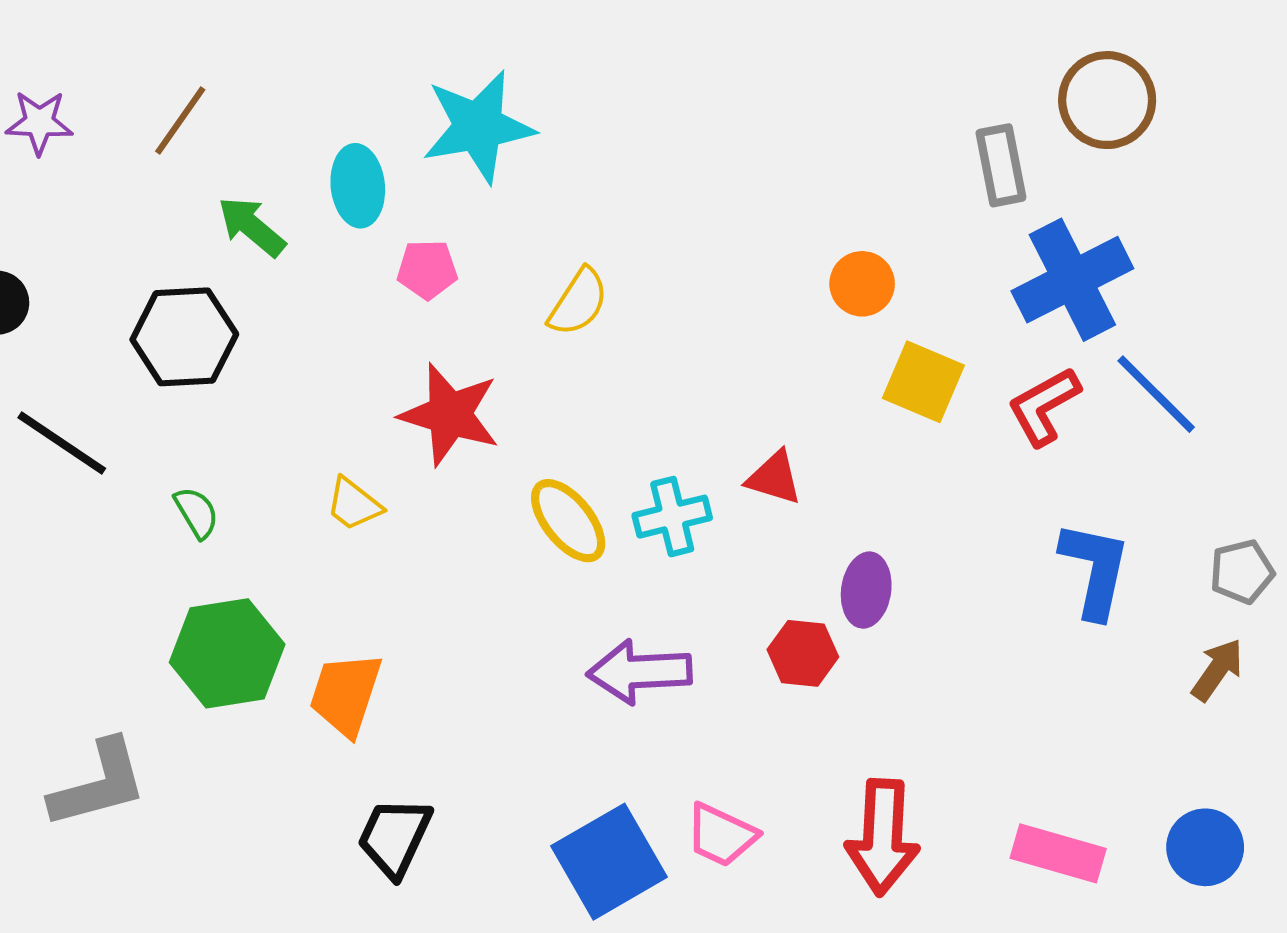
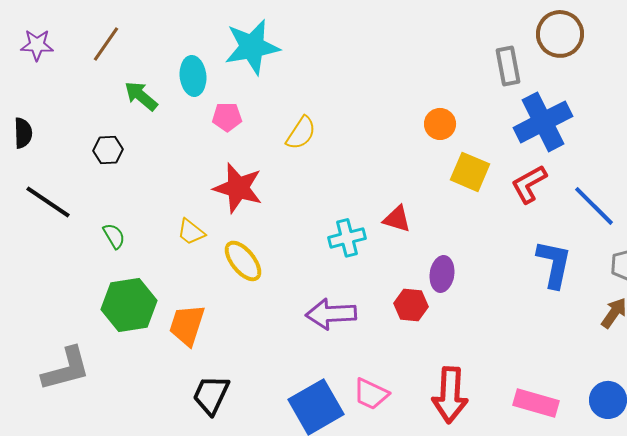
black hexagon: (184, 337) -> (108, 150), size x0.6
blue line: (1156, 394) -> (594, 206), moved
yellow ellipse: (568, 521) -> (243, 261), moved

